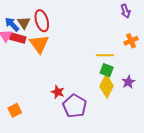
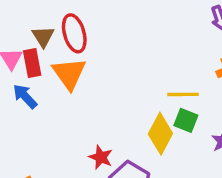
blue arrow: (12, 24) -> (25, 96), moved
red rectangle: (18, 38) -> (32, 63), turned 63
yellow diamond: (107, 86) -> (160, 134), moved

